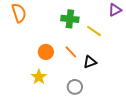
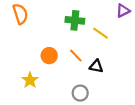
black triangle: (90, 62) -> (96, 66), turned 32
yellow star: (39, 77) -> (30, 80), moved

